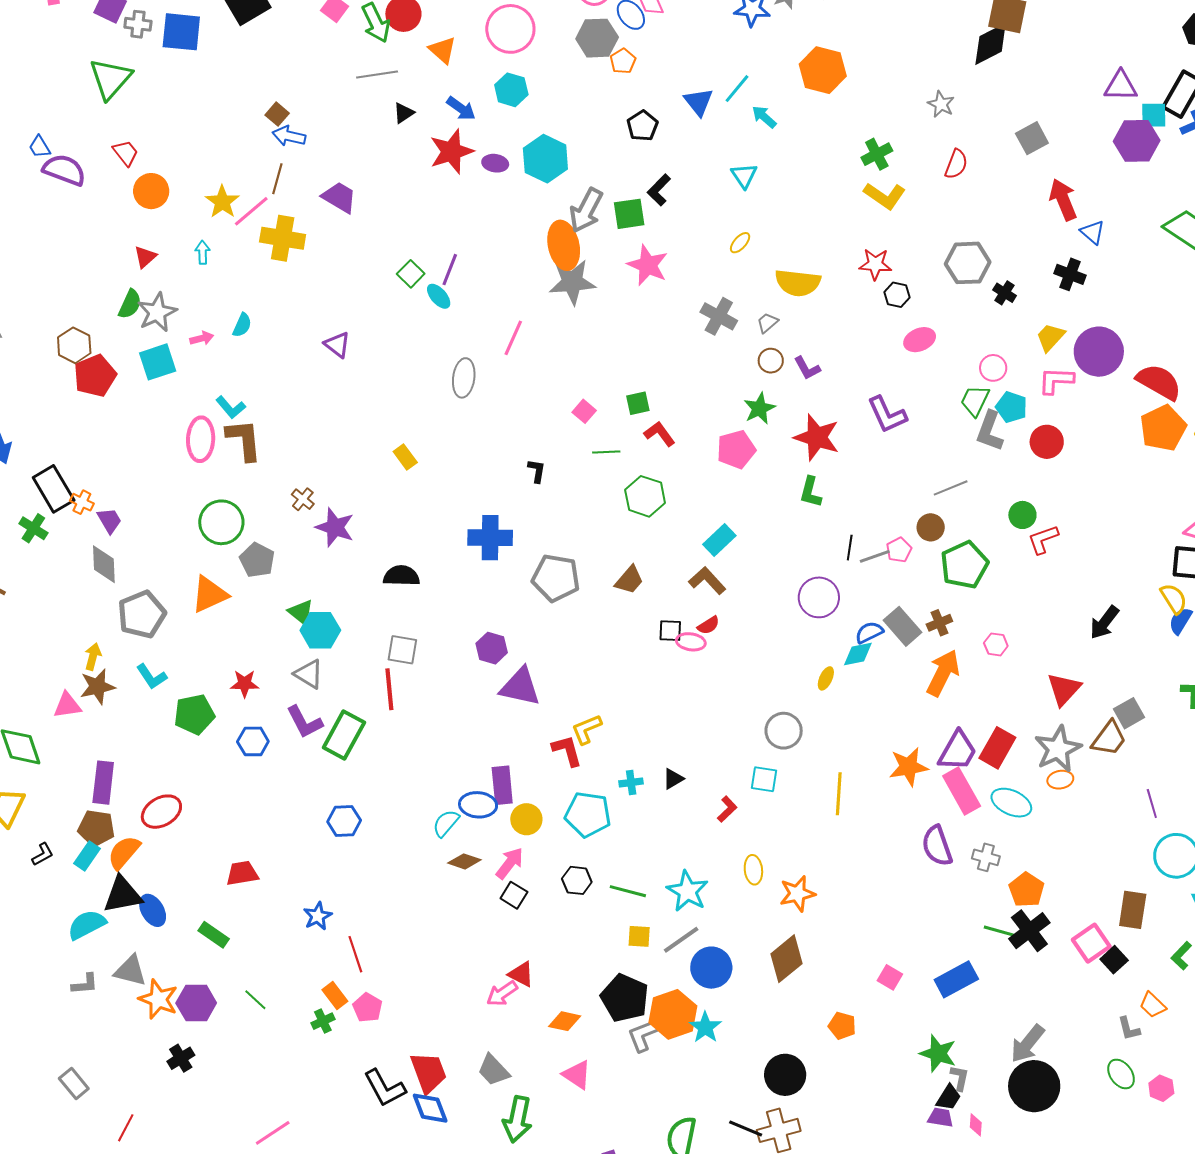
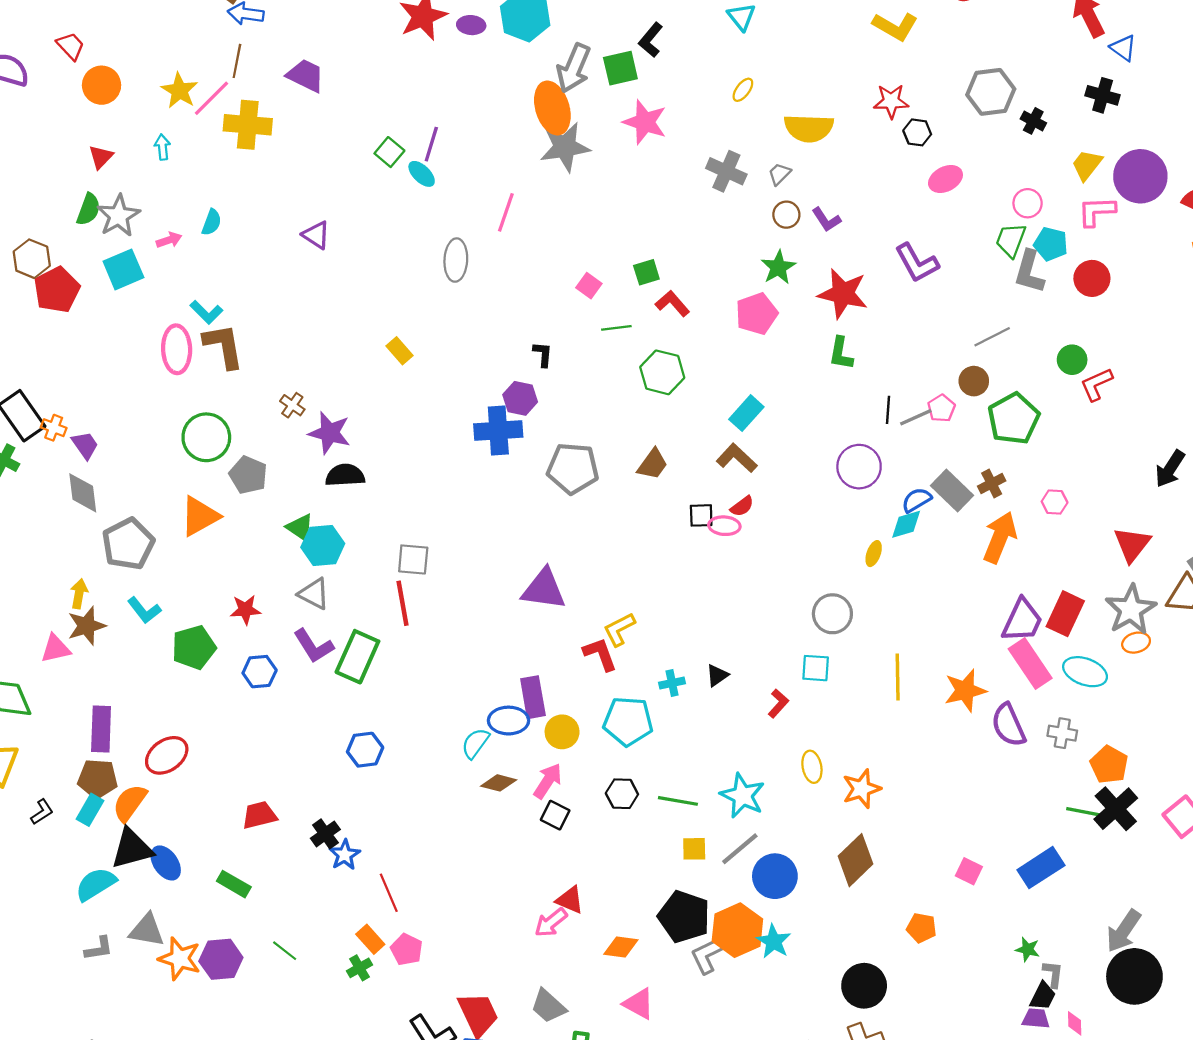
black semicircle: (401, 576) -> (345, 475), moved
purple hexagon: (492, 648) -> (520, 398), moved
orange star: (909, 767) -> (965, 690), moved
green star: (938, 1053) -> (1028, 949), size x0.6
black cross: (181, 1058) -> (325, 834), moved

